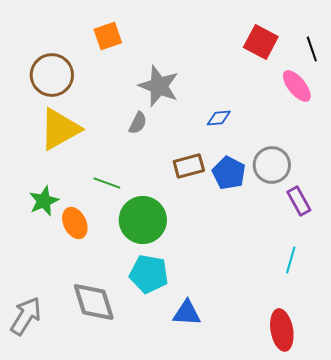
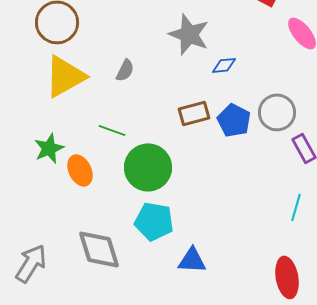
gray star: (159, 86) -> (189, 34), moved
gray semicircle: (138, 123) -> (125, 70), moved

